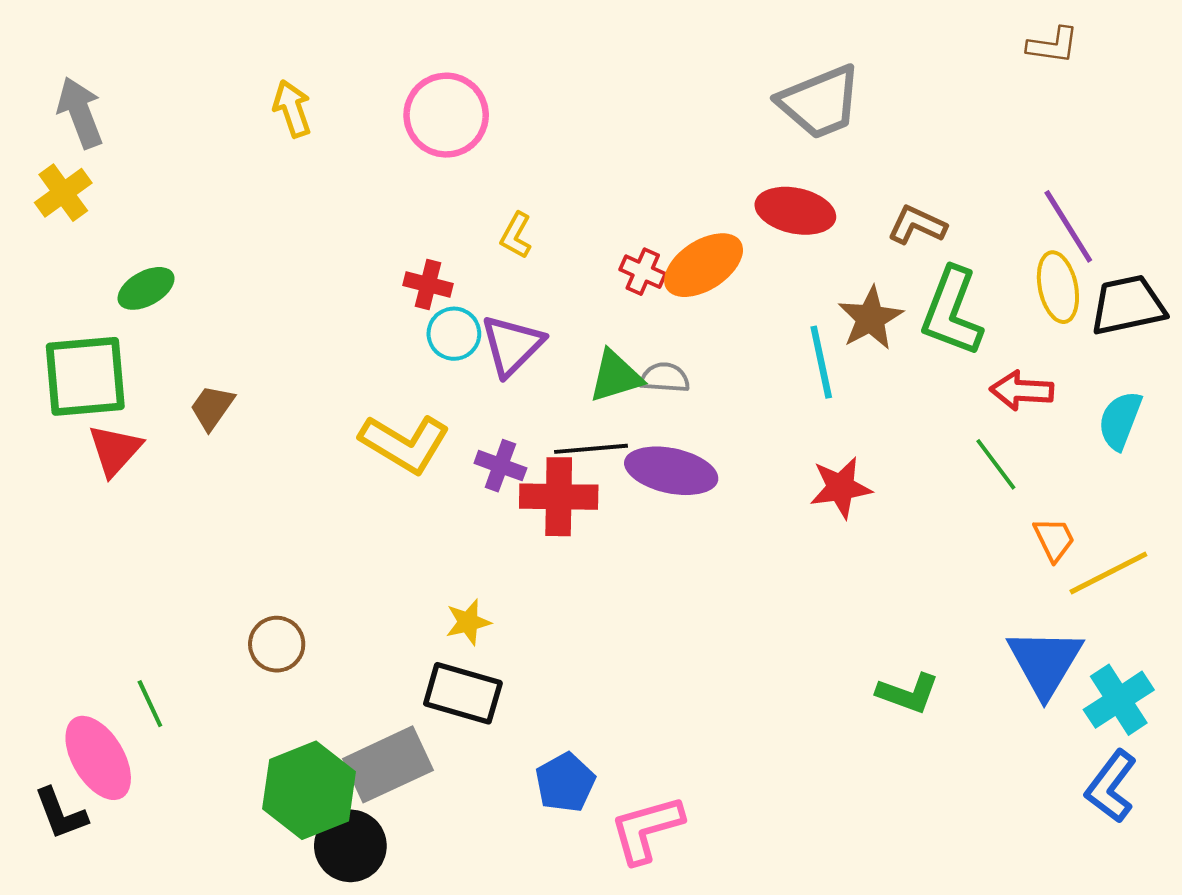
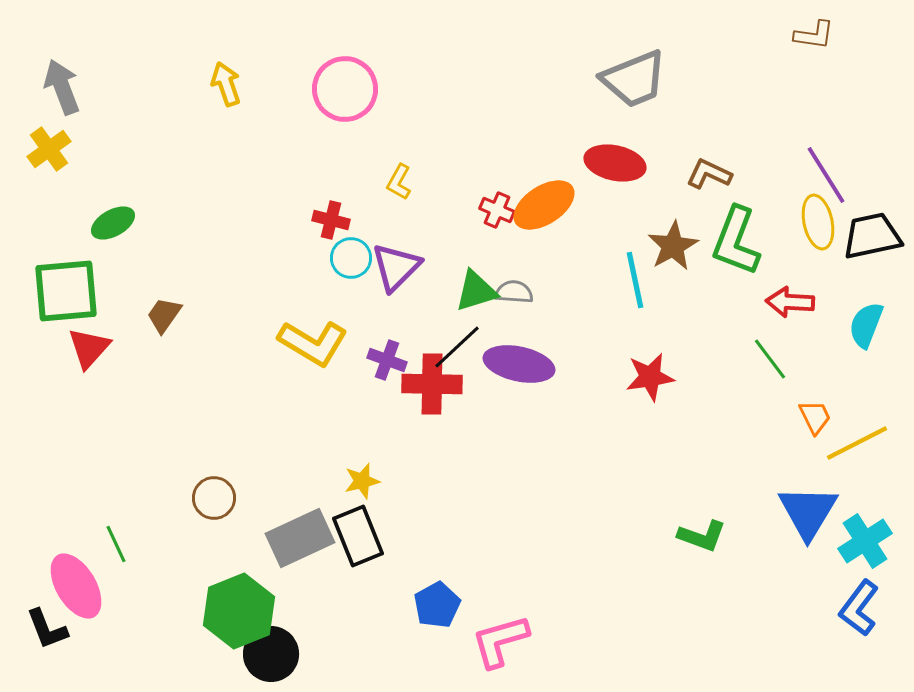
black line: (591, 449) -> (457, 347), turned -38
black rectangle: (463, 693) -> (358, 536), turned 52
gray rectangle: (388, 764) -> (300, 538), moved

